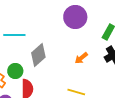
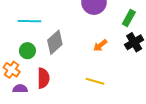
green circle: (15, 71) -> (27, 51), moved

